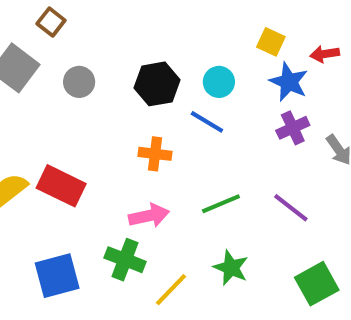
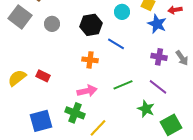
cyan circle: (219, 82) -> (122, 12), moved
purple cross: (293, 128) -> (159, 57), moved, turned 35
red rectangle: (61, 186) -> (43, 76), size x0.6
green star: (231, 268) -> (146, 109), moved

